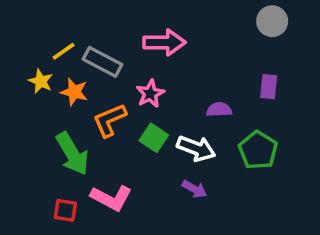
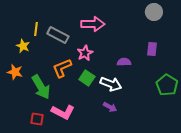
yellow line: (64, 51) -> (36, 29), turned -48
orange star: (74, 92) -> (15, 72), moved
green pentagon: (258, 150) -> (167, 85), moved

